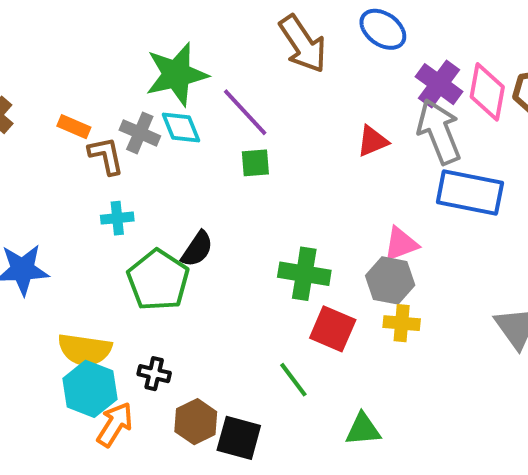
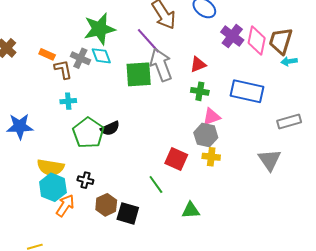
purple line: (245, 112) -> (148, 41), moved
gray arrow: (439, 132) -> (161, 65), moved
green square: (255, 163) -> (139, 74), size x1.8
black semicircle: (197, 249) -> (110, 128), moved, turned 30
green cross: (304, 274) -> (200, 91), moved, size x0.7

